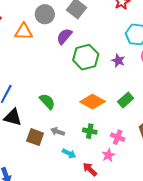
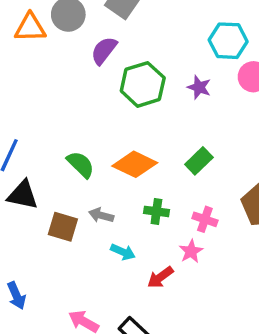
orange triangle: (24, 32) -> (30, 28), moved
green rectangle: (126, 100) -> (199, 161), moved
orange diamond: (93, 102) -> (135, 164), moved
red arrow: (90, 169) -> (160, 277), turned -77

